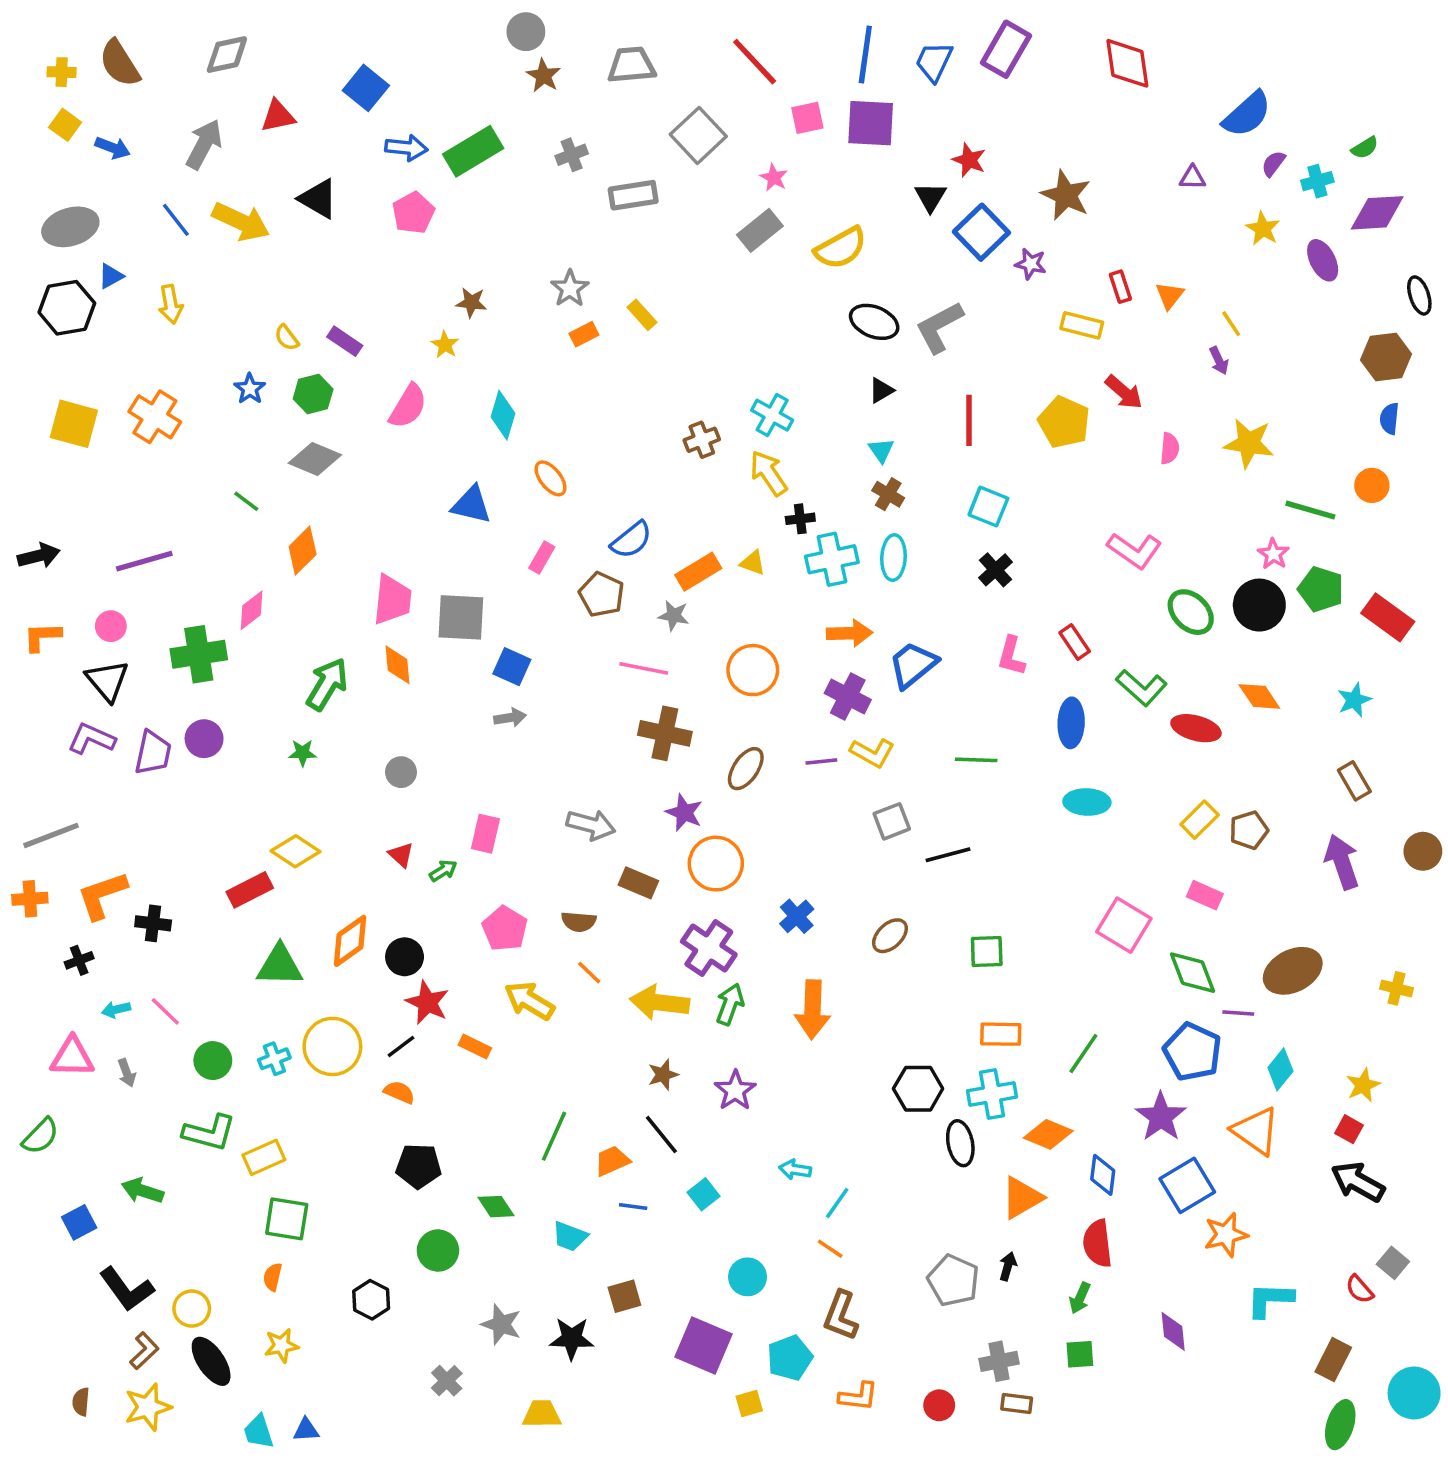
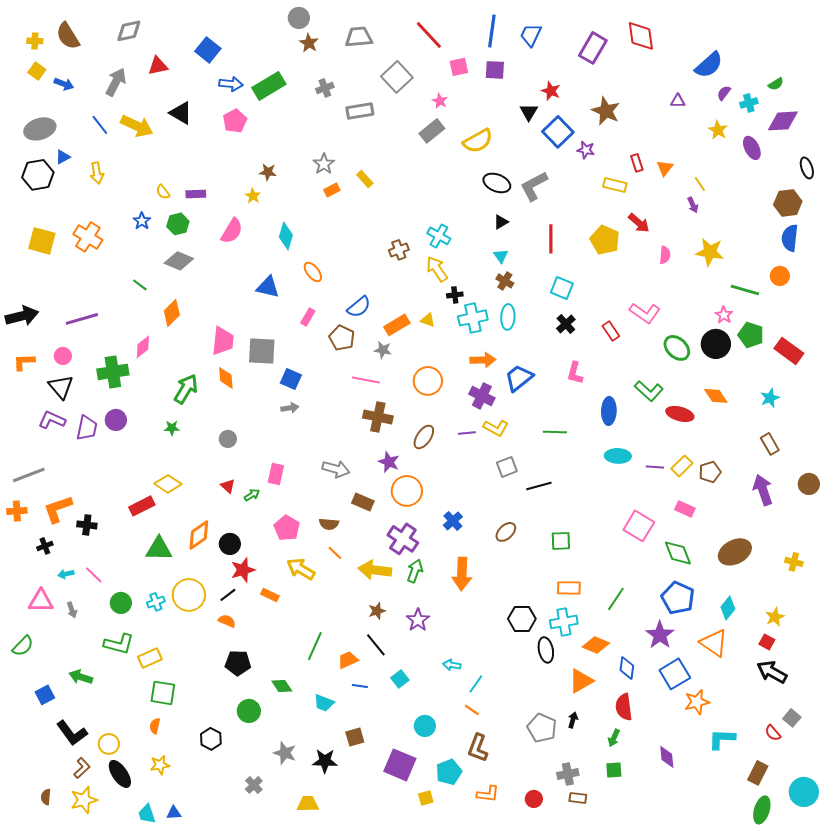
purple rectangle: (1006, 49) -> (593, 48), moved
purple square: (871, 123) -> (495, 70), size x0.7
purple rectangle: (345, 341) -> (196, 194), turned -36
blue semicircle: (1389, 419) -> (790, 238), size x1.5
black arrow: (39, 556) -> (22, 316), size x1.4
red rectangle: (1075, 642) -> (611, 331), moved
red star: (427, 1003) -> (243, 570), turned 30
purple line: (1238, 1013) -> (655, 467), moved

